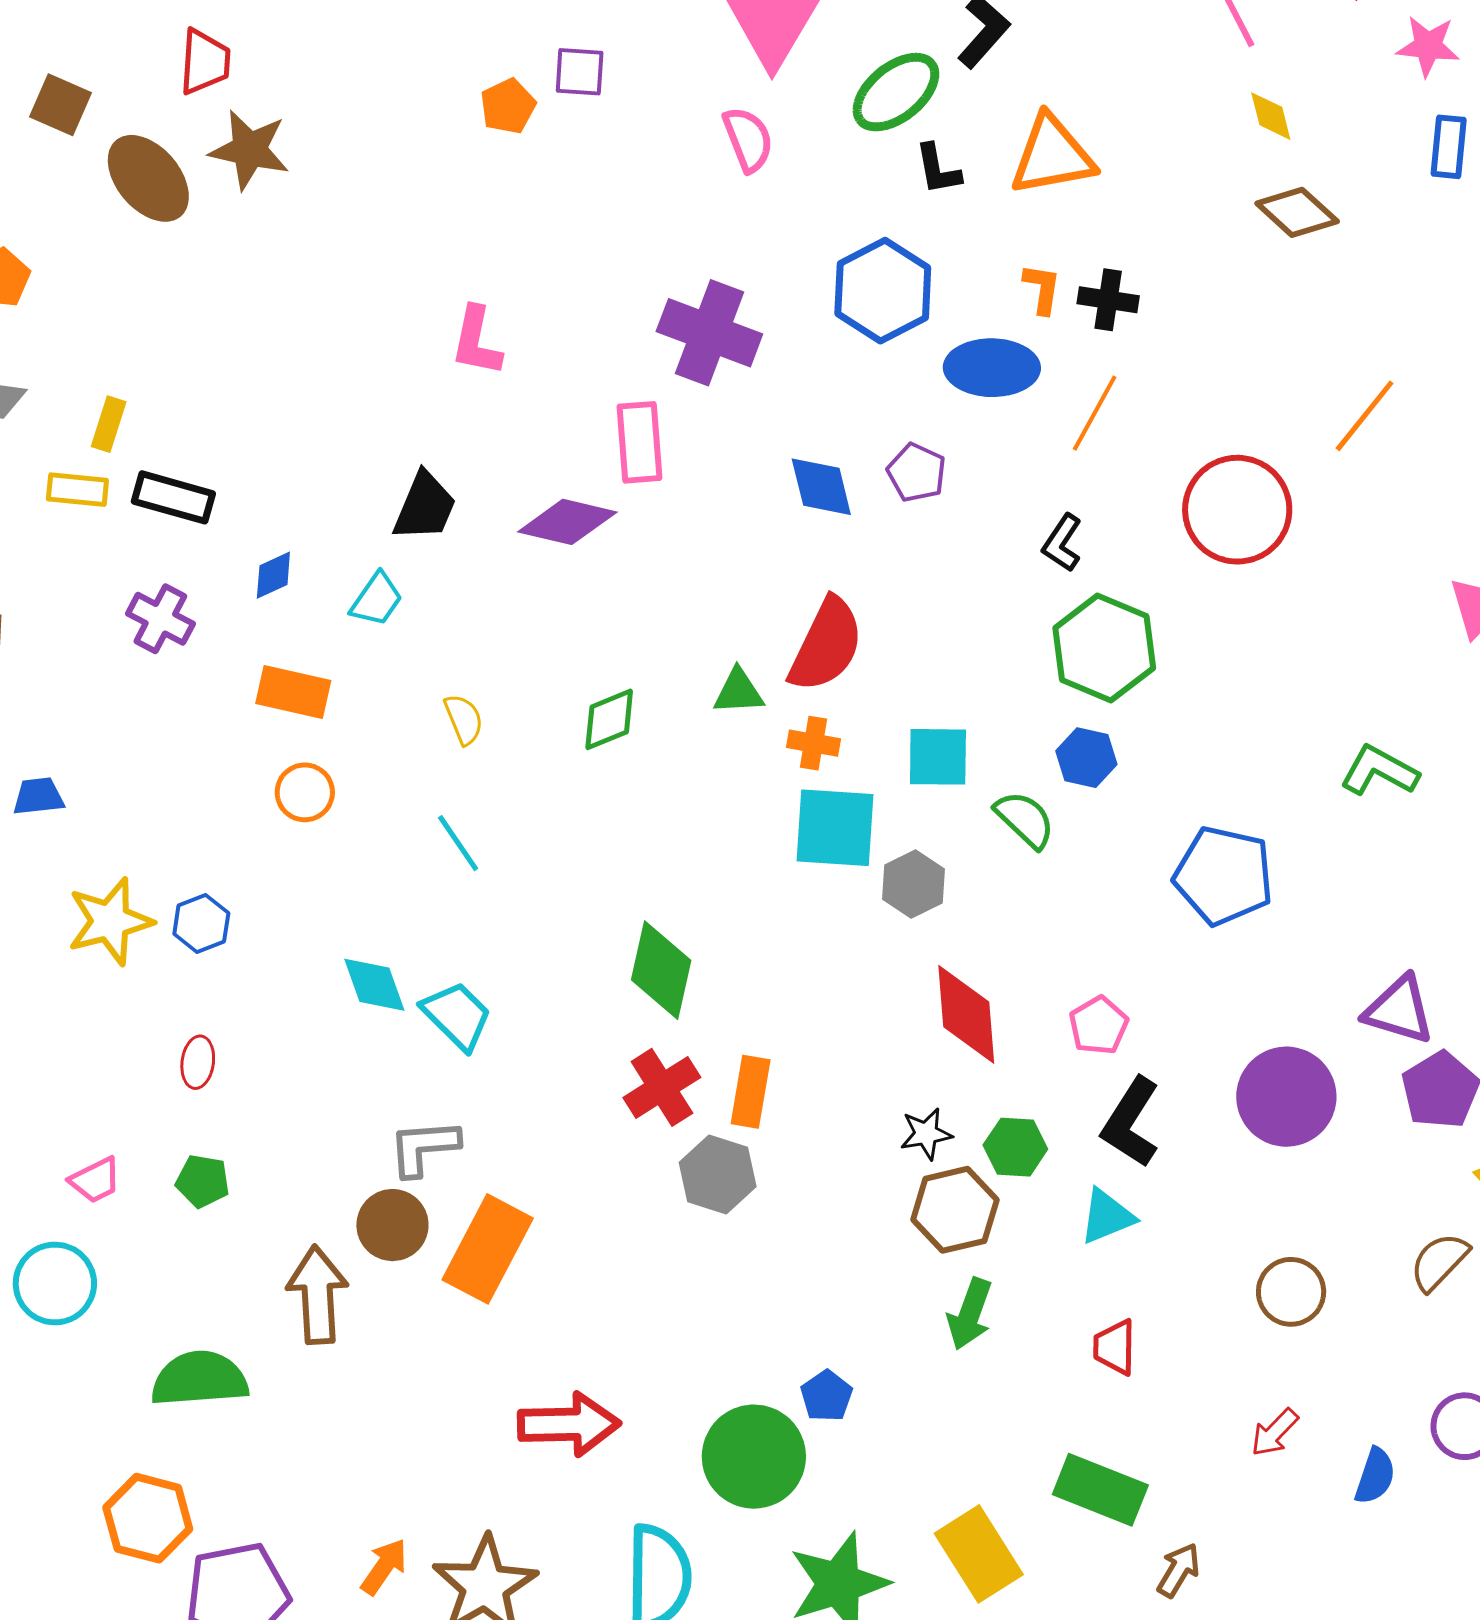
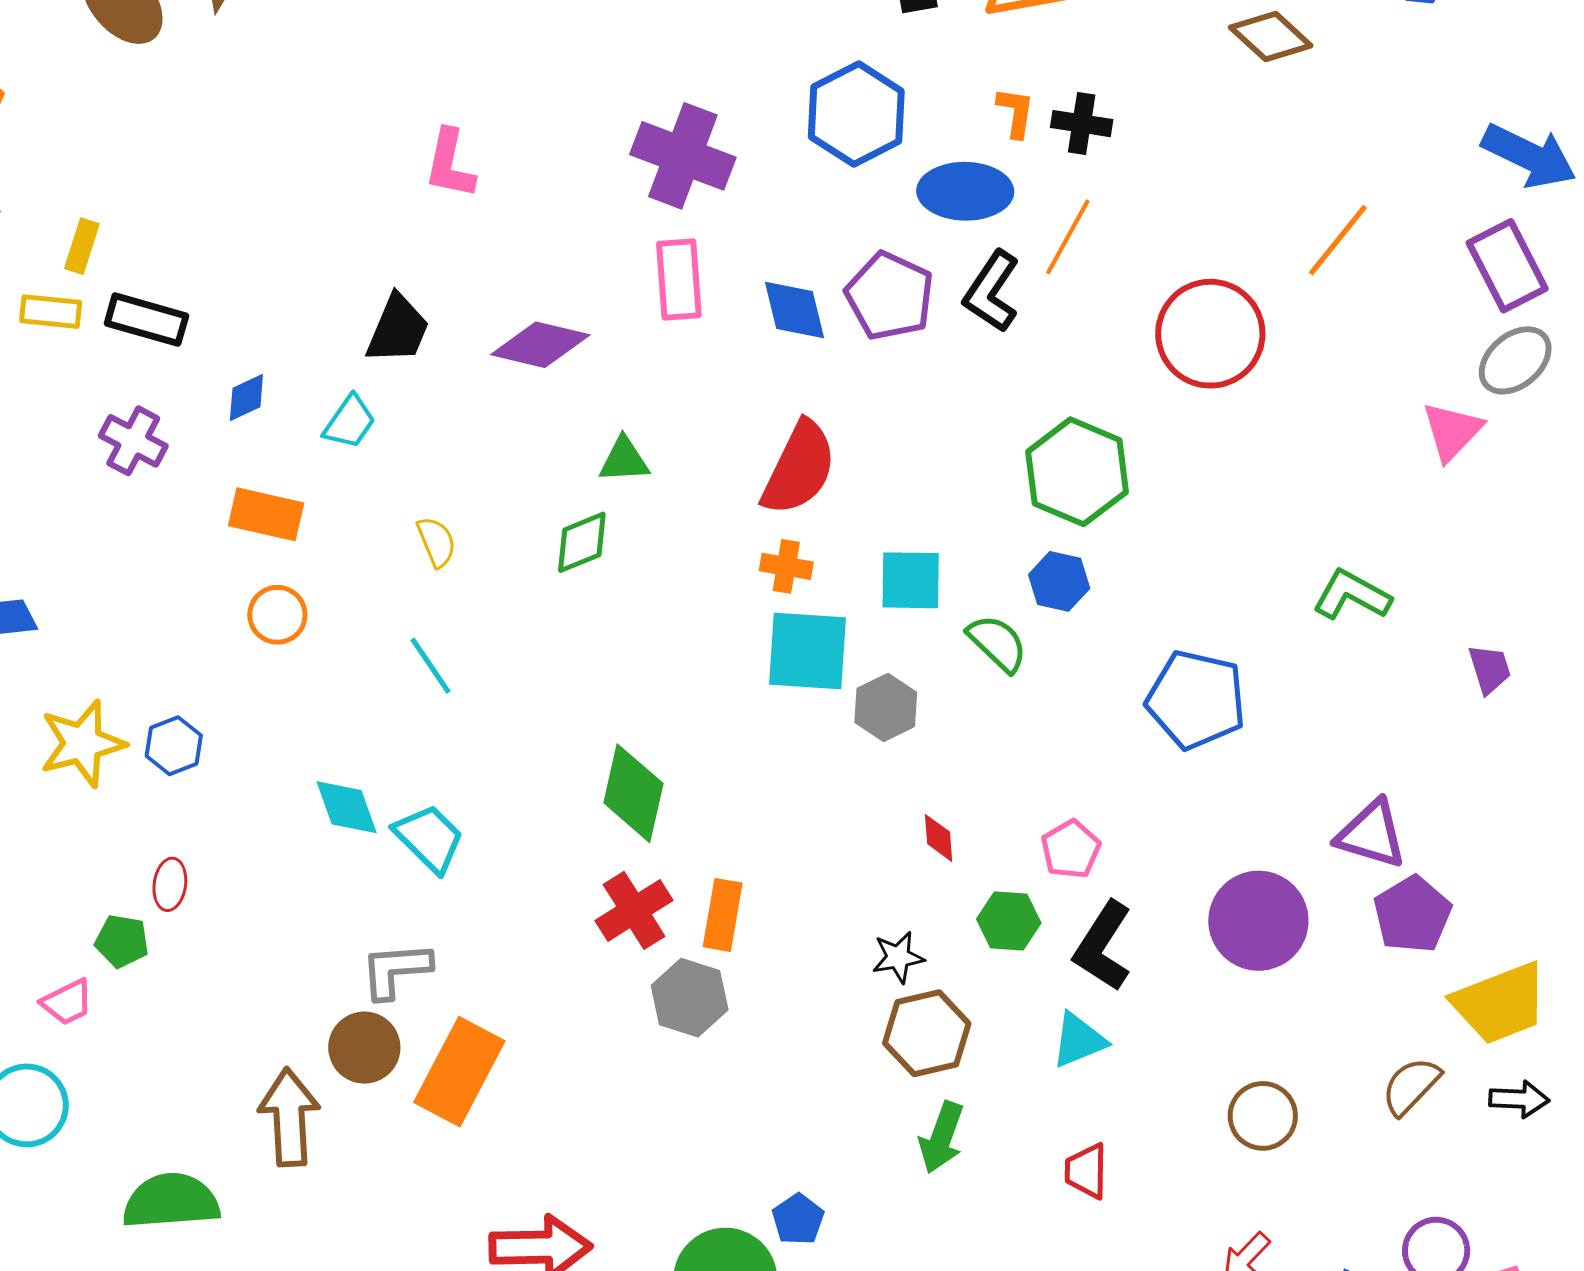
pink rectangle: (639, 442) -> (679, 279), moved
purple pentagon: (917, 473) -> (890, 296), size x1.5
black L-shape: (1062, 543) -> (992, 292), moved, size x1.4
green triangle: (738, 692) -> (624, 460), moved
red diamond: (966, 1014) -> (939, 838), size x0.5
green hexagon: (1015, 1147) -> (1009, 921), moved
green pentagon: (203, 1181) -> (122, 941), moved

